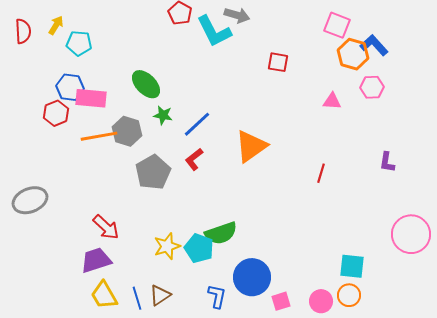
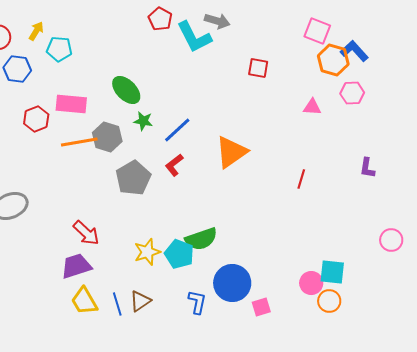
blue hexagon: (70, 87) -> (17, 69), moved
pink circle: (411, 234) -> (391, 240), size x0.6
pink circle: (321, 301) -> (311, 283), moved

